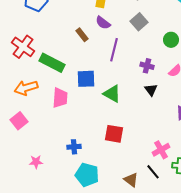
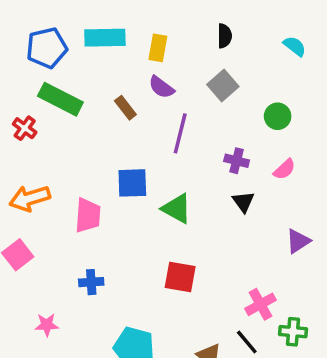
red cross: (23, 47) -> (25, 128), size x0.6
green rectangle: (52, 63) -> (60, 99), moved
blue cross: (74, 147) -> (91, 282), moved

